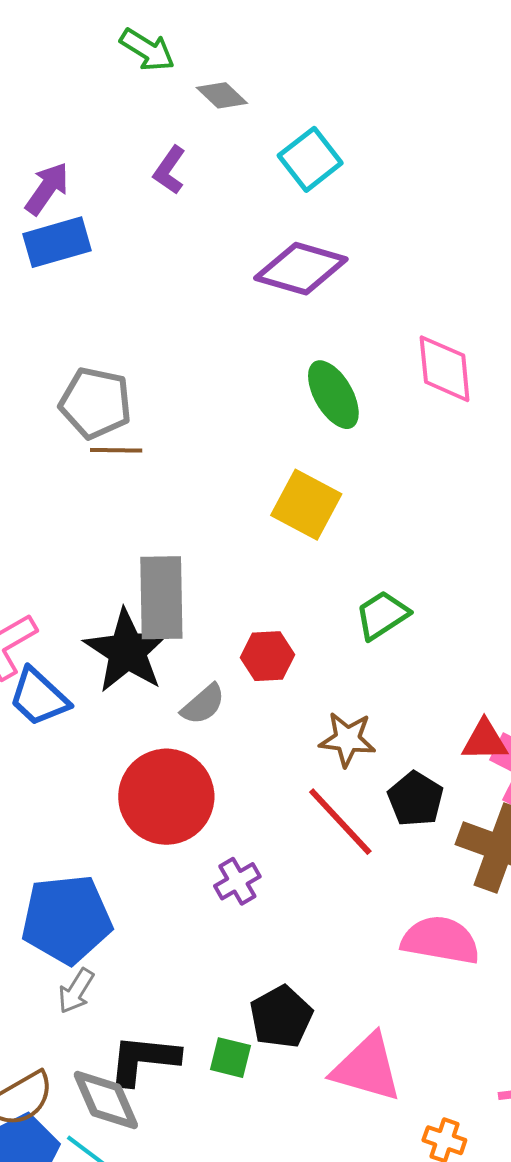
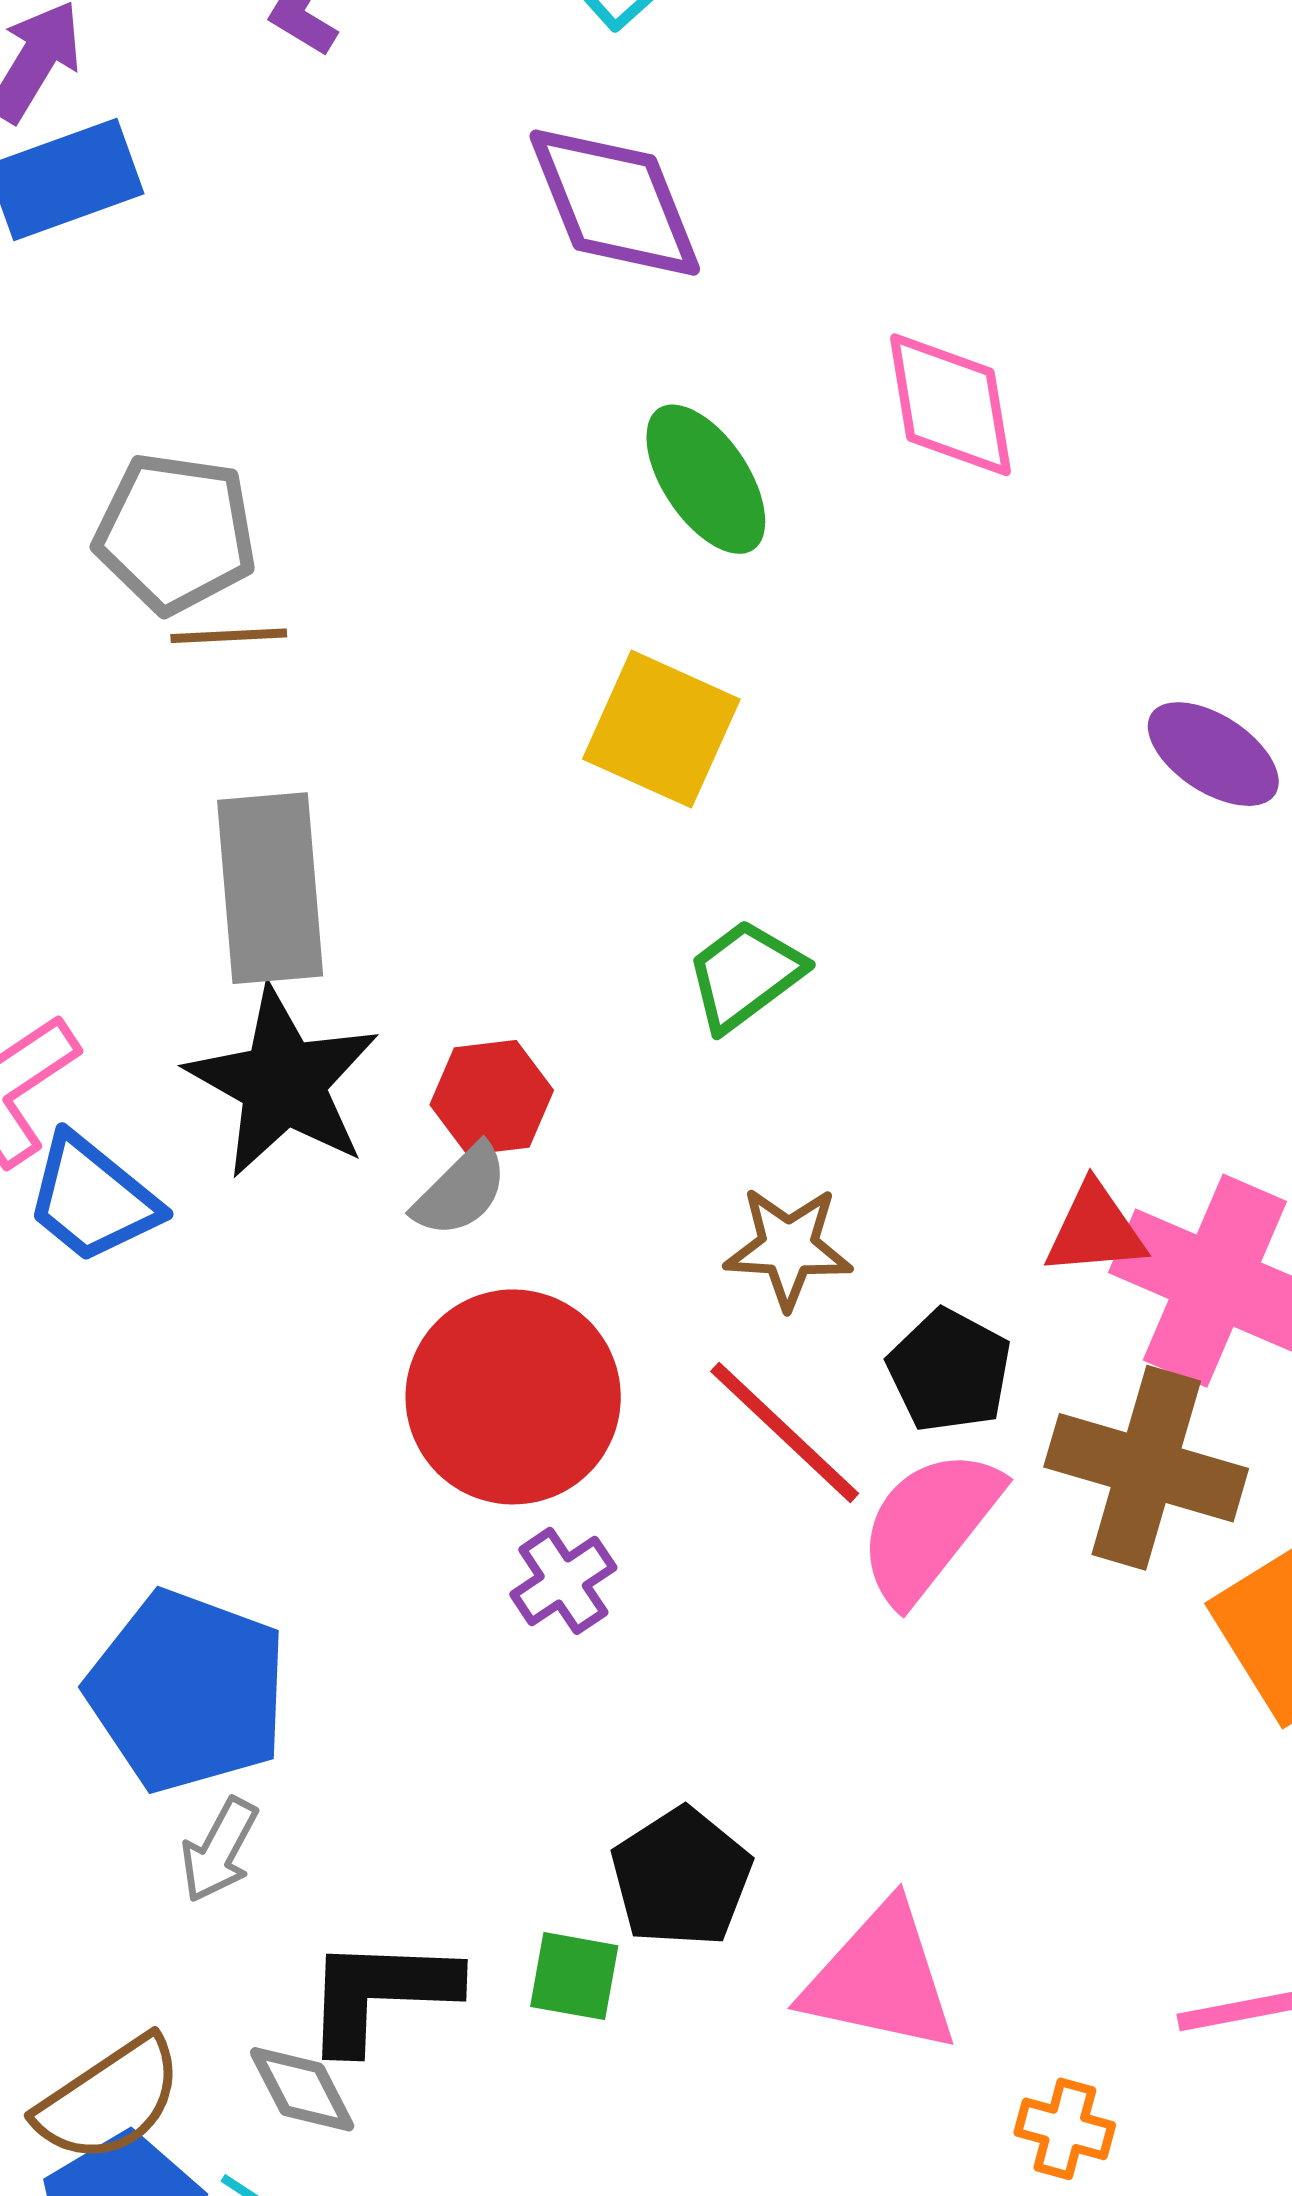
purple diamond: (301, 269) -> (615, 203), turned 56
gray rectangle: (161, 598) -> (270, 888), moved
green trapezoid: (382, 615) -> (745, 975), moved
red hexagon: (267, 656) -> (492, 1097), moved
red circle: (166, 797) -> (513, 1397), moved
blue pentagon: (67, 919) -> (187, 1691), turned 30
pink semicircle: (440, 940) -> (929, 1526), moved, turned -58
gray diamond: (106, 1100) -> (302, 2089), size x0.7

